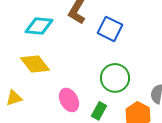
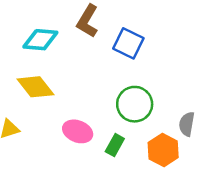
pink ellipse: (69, 100) -> (78, 131), turned -40

